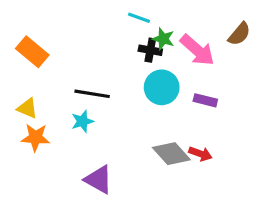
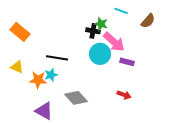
cyan line: (139, 18) -> (121, 11), moved
pink arrow: (197, 50) -> (114, 42), moved
orange star: (35, 137) -> (38, 80), moved
gray diamond: (171, 154) -> (76, 98), moved
purple triangle: (99, 180) -> (44, 111), moved

